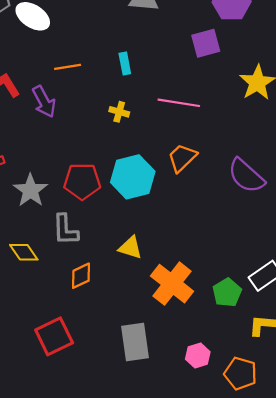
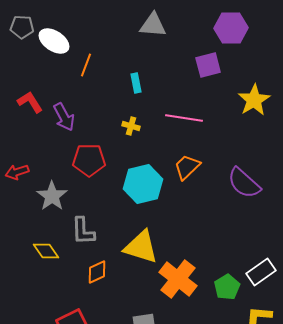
orange line: (68, 67) -> (86, 65), moved, turned -60
red pentagon: (82, 181) -> (89, 160), moved
yellow triangle: (130, 248) -> (141, 247), size x1.6

